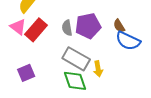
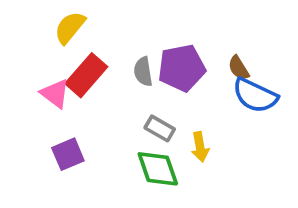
pink triangle: (18, 27) -> (55, 94), moved
gray rectangle: (76, 59) -> (160, 128), size x0.6

